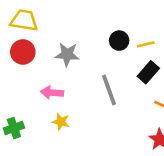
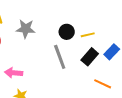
gray star: (67, 54) -> (26, 29), moved
gray line: (109, 90) -> (60, 57), moved

